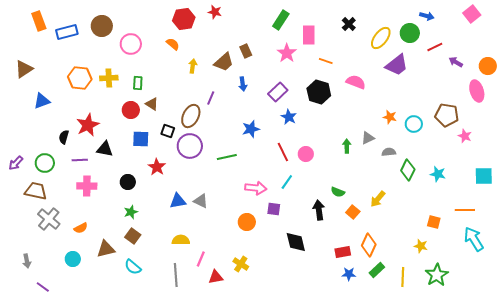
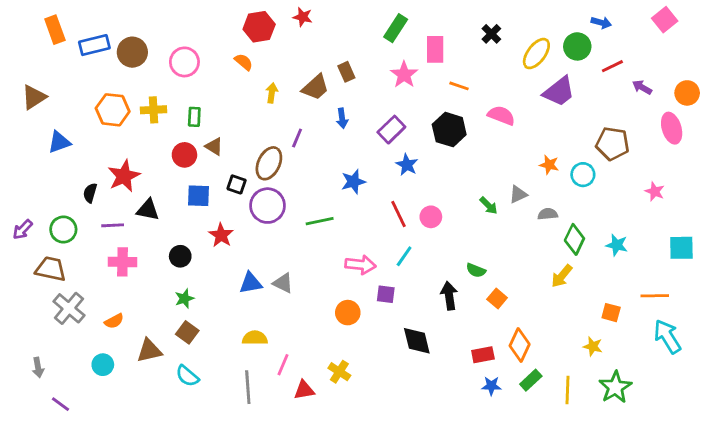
brown circle: (102, 26) -> (132, 52), moved
brown pentagon: (447, 115) -> (612, 144), moved
green arrow: (347, 146) -> (489, 206), turned 136
yellow arrow: (378, 199) -> (562, 276), moved

